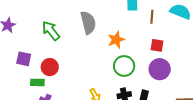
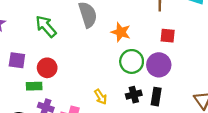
orange star: (116, 40) -> (121, 32), turned -30
purple circle: (160, 69) -> (159, 65), moved

